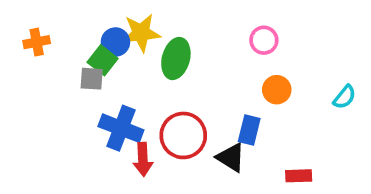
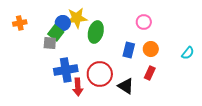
blue cross: (121, 128) -> (66, 70), turned -30
blue rectangle: (249, 130) -> (129, 50), moved
red rectangle: (299, 176) -> (150, 73), moved, turned -64

